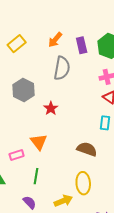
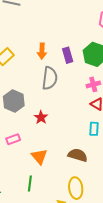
orange arrow: (55, 40) -> (42, 51), turned -35
orange triangle: (39, 142) -> (39, 156), moved
pink rectangle: (17, 155) -> (13, 139), moved

